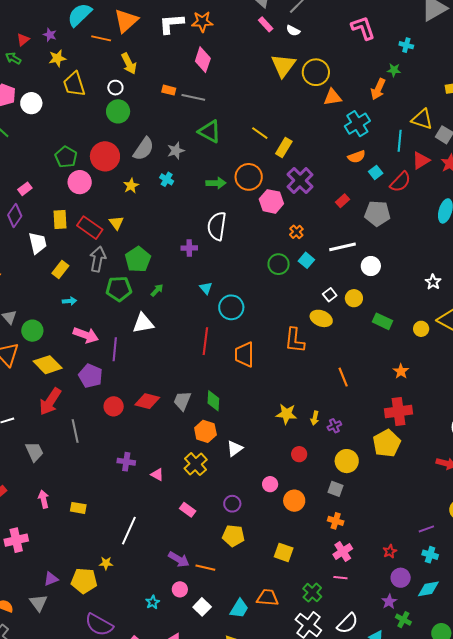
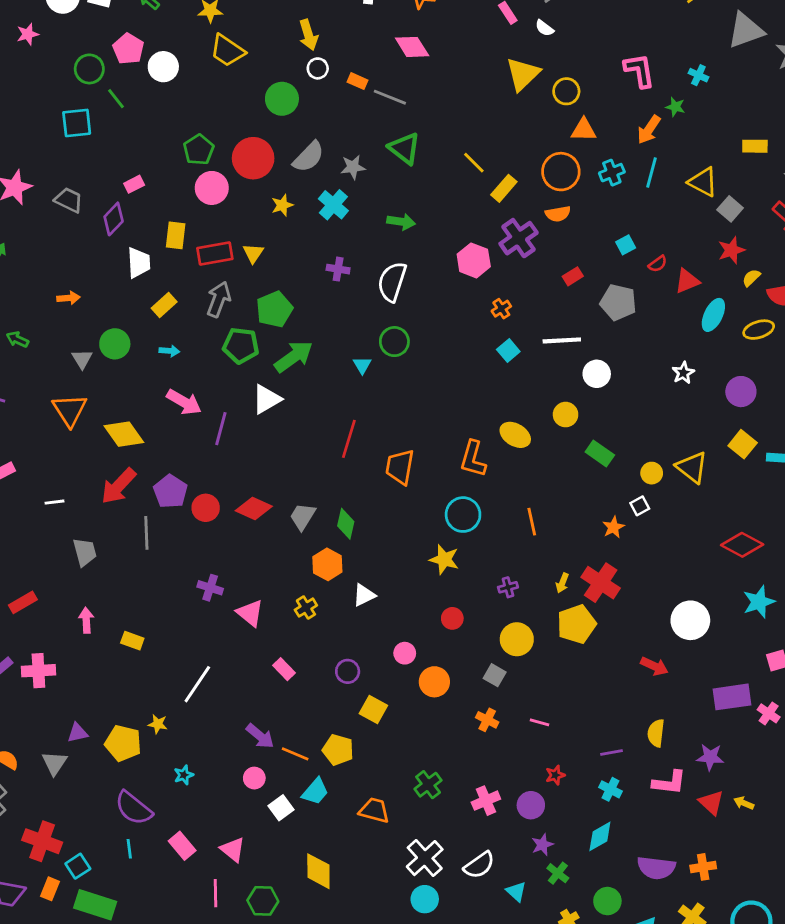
pink L-shape: (363, 28) -> (639, 70), moved
pink diamond: (203, 60) -> (412, 47), turned -60
yellow circle: (316, 72) -> (566, 91), size x0.7
yellow trapezoid: (74, 84) -> (227, 51), turned -48
white circle: (115, 88) -> (318, 68), moved
cyan cross: (357, 124) -> (612, 173), size x0.7
cyan line: (400, 141) -> (652, 172), moved
orange semicircle: (357, 157) -> (558, 214), moved
red triangle: (421, 160) -> (687, 281), moved
orange circle: (249, 177) -> (561, 172), moved
cyan cross: (167, 179) -> (333, 205), size x1.5
red semicircle: (400, 182) -> (658, 264), size x0.6
red rectangle: (90, 228) -> (215, 254), turned -55
purple cross: (189, 248) -> (338, 269), moved
green circle: (279, 264) -> (394, 342), moved
white star: (433, 282) -> (683, 373), moved
green arrow: (157, 290) -> (294, 357), size x2.0
white square: (330, 295) -> (640, 506), moved
cyan circle: (231, 307) -> (463, 515), moved
white triangle: (143, 323) -> (266, 399), turned -30
green circle: (32, 331) -> (115, 344), moved
purple pentagon: (90, 376) -> (170, 491), moved
red cross: (399, 411) -> (601, 583), turned 32
yellow arrow: (315, 418) -> (562, 583), moved
yellow cross: (196, 464) -> (306, 608), size x0.7
pink triangle: (157, 475) -> (250, 613), size x1.5
yellow pentagon: (233, 536) -> (338, 750), moved
pink cross: (343, 551) -> (486, 801), moved
yellow square: (284, 552) -> (373, 709), moved
pink line: (340, 578) -> (539, 722), moved
purple circle: (401, 578) -> (531, 805), moved
cyan diamond: (428, 589) -> (600, 836), turned -30
green cross: (312, 593) -> (428, 785), moved
cyan star: (153, 602) -> (184, 775), moved
cyan trapezoid: (239, 608) -> (315, 791), moved

